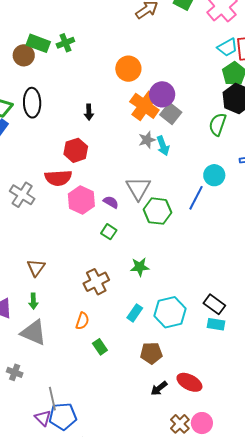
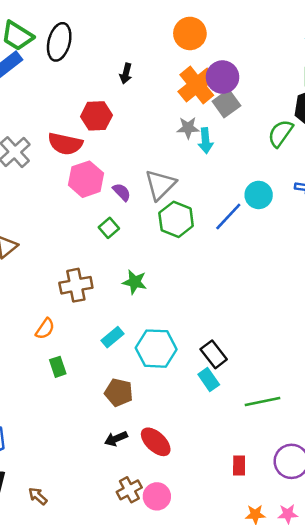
cyan rectangle: (216, 324) -> (209, 379), turned 30

